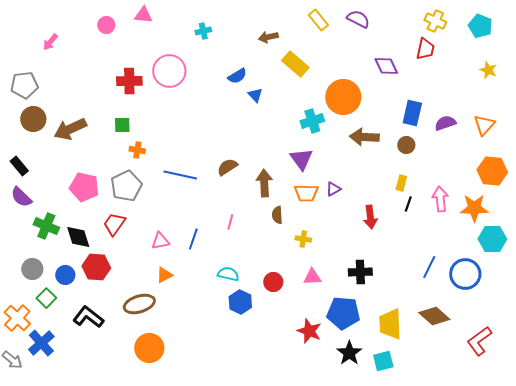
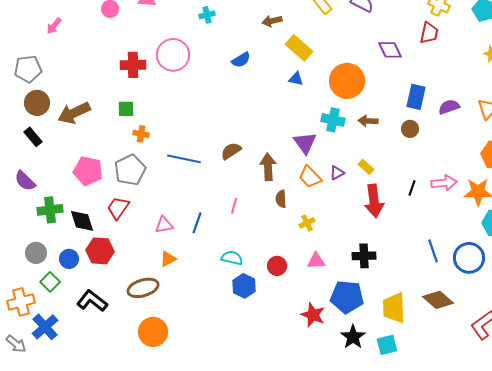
blue triangle: (255, 95) -> (296, 79), moved, turned -35
cyan cross: (312, 121) -> (333, 120), moved, turned 30
brown arrow: (364, 137) -> (368, 121), size x0.7
black rectangle: (19, 166) -> (33, 137), moved
yellow rectangle: (401, 183) -> (366, 167), moved, turned -63
orange trapezoid: (306, 193) -> (310, 177), turned 45
pink arrow: (440, 199) -> (444, 183), turned 90
red arrow: (370, 217) -> (374, 201), size x1.4
green cross: (46, 226) -> (50, 210), turned -30
yellow cross: (303, 239) -> (307, 223), turned -35
blue line: (429, 267) -> (433, 251), turned -45
orange cross: (17, 318) -> (21, 302), turned 32

